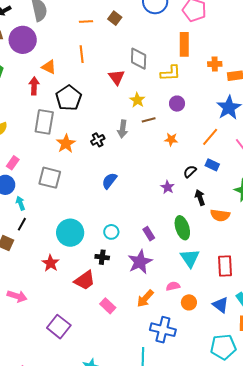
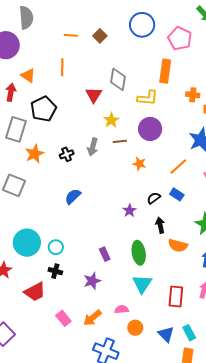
purple circle: (177, 104) -> (150, 129), size x1.5
cyan circle: (111, 232) -> (56, 247), moved
purple star: (140, 262) -> (92, 281), size x0.7
pink rectangle: (108, 306) -> (63, 318), moved

